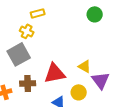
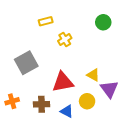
yellow cross: (27, 31) -> (65, 39), moved, turned 32
brown cross: (28, 83) -> (42, 104), moved

